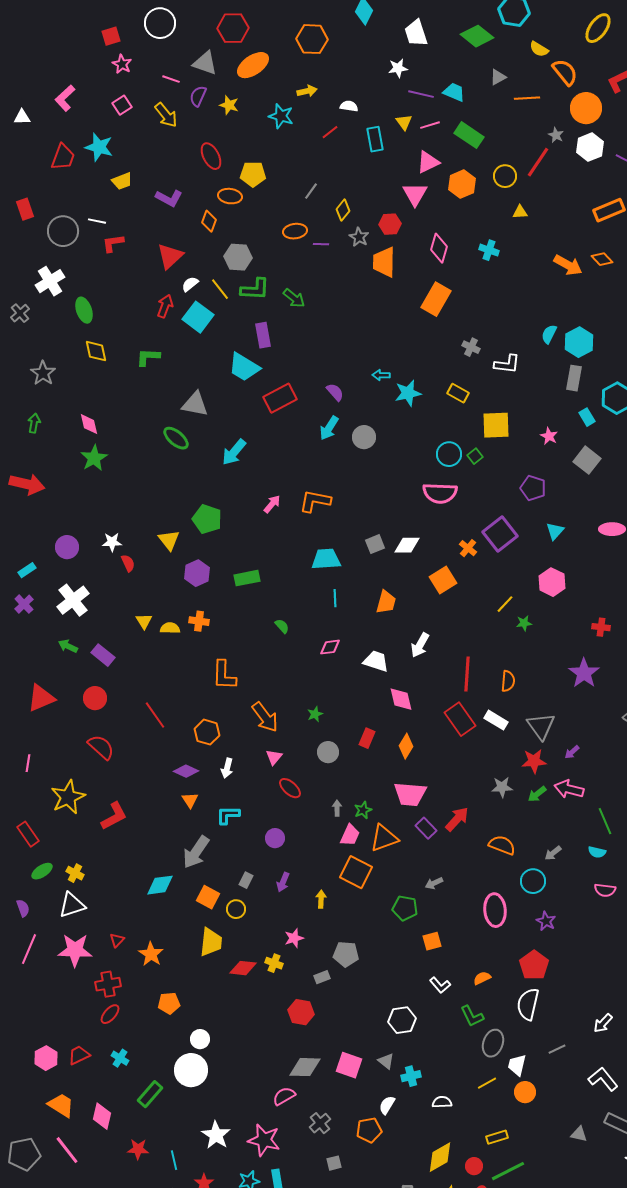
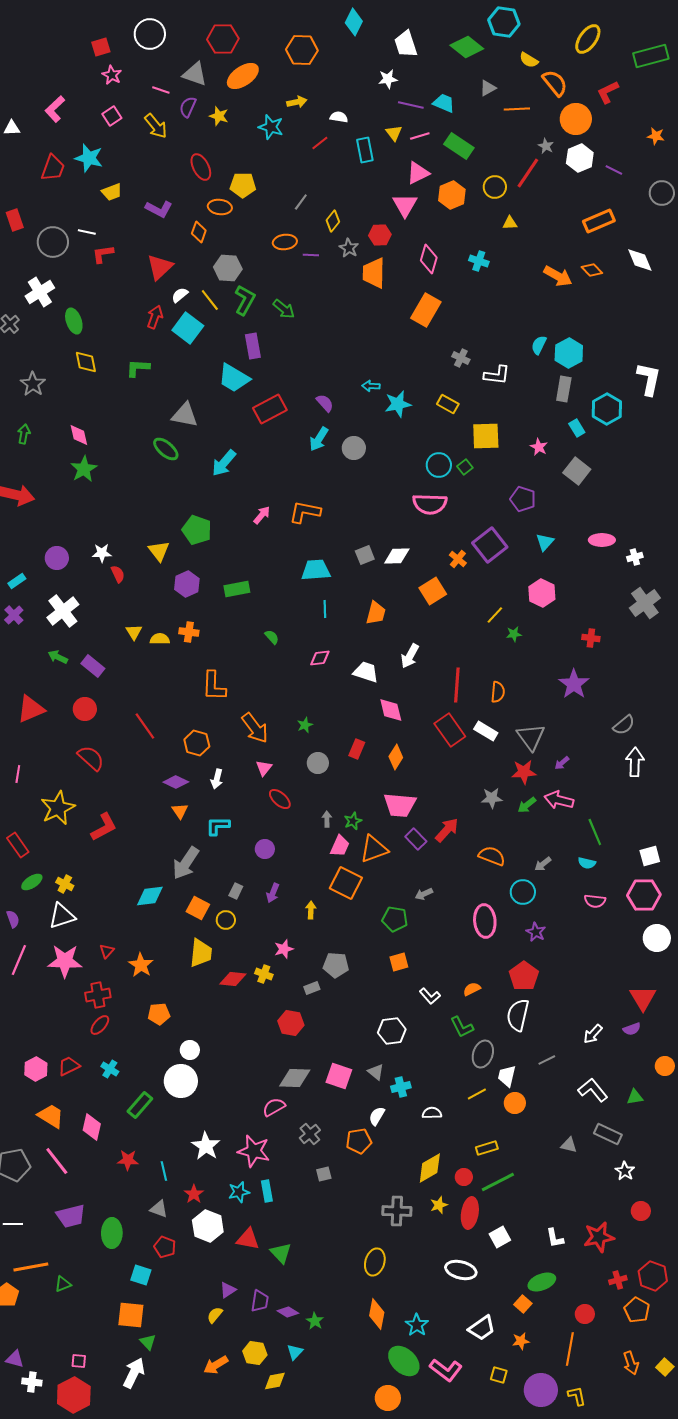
green L-shape: (255, 289) -> (245, 300), turned -64
orange square: (432, 941) -> (399, 962), moved

